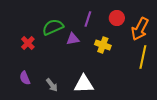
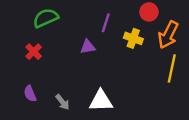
red circle: (117, 18) -> (149, 12), moved
green semicircle: (53, 27) -> (46, 18), moved
yellow cross: (103, 45) -> (133, 38), moved

